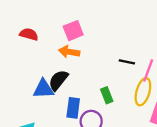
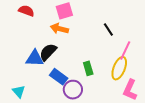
black line: (127, 62) -> (108, 30), moved, turned 40
blue rectangle: (73, 108) -> (59, 77), turned -66

